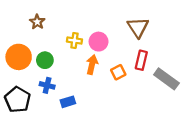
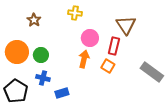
yellow cross: (74, 40) -> (75, 13), moved
red rectangle: (141, 60) -> (114, 46), moved
orange square: (118, 72) -> (108, 66), turned -32

